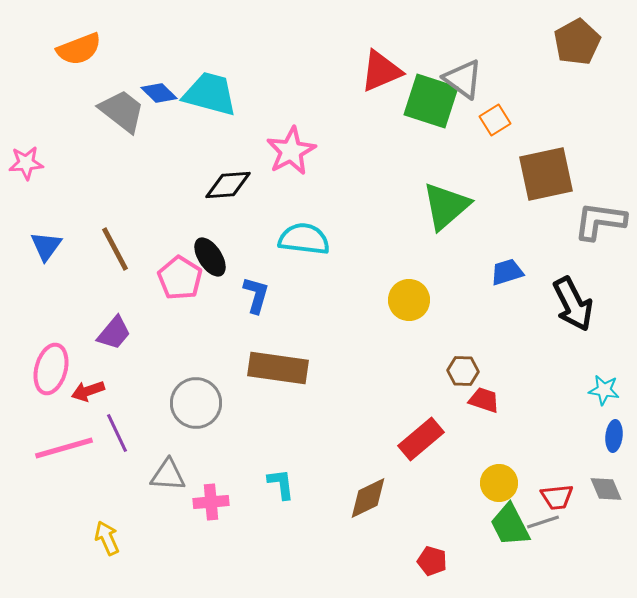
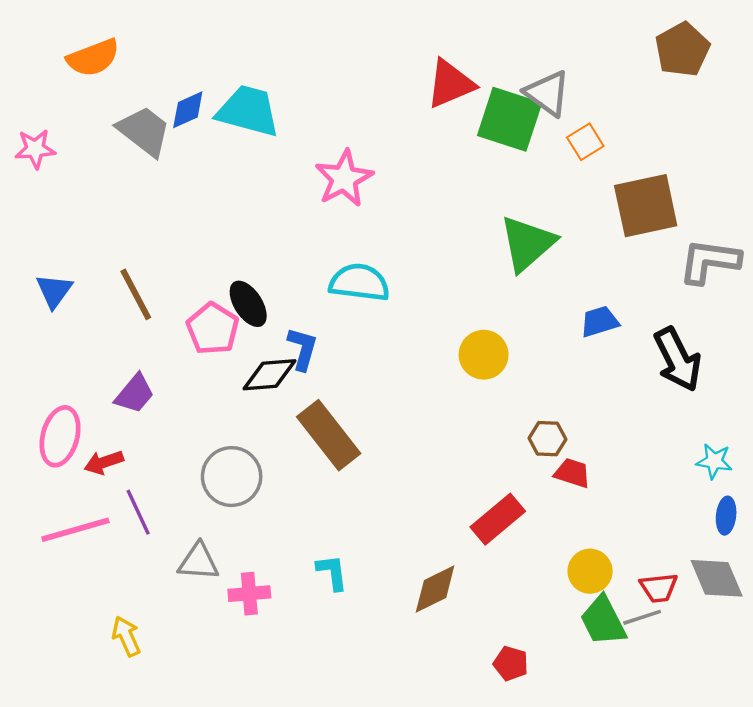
blue diamond: (159, 93) -> (188, 110), turned -69
pink star: (26, 163) -> (35, 149), moved
black diamond: (228, 185) -> (269, 375), moved
brown rectangle: (278, 368) -> (329, 435), turned 44
gray diamond: (606, 489) -> (717, 578), size x1.4

